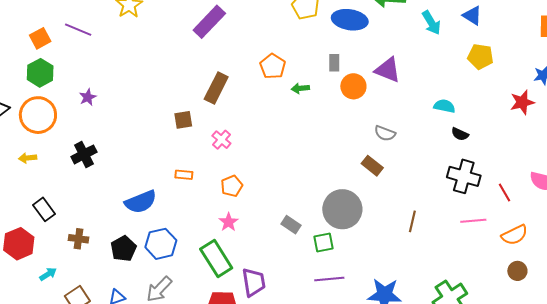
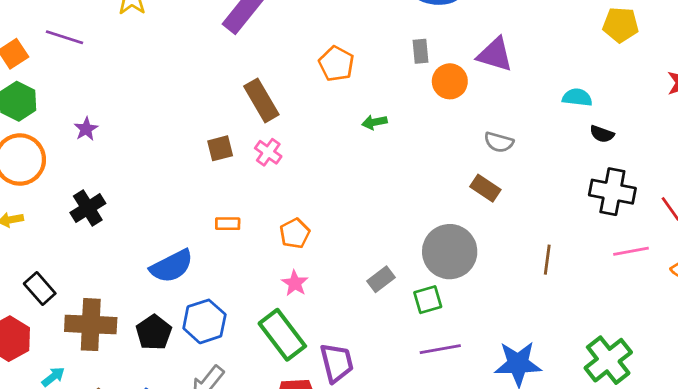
brown rectangle: (216, 88) -> (261, 100), turned -52
green arrow: (300, 88) -> (374, 122), moved
pink cross: (221, 140) -> (268, 152), moved
gray rectangle: (291, 225) -> (381, 279), turned -66
brown cross: (79, 239) -> (91, 325), size x1.8

